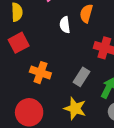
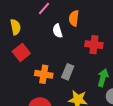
gray rectangle: (82, 77) -> (68, 72), moved

